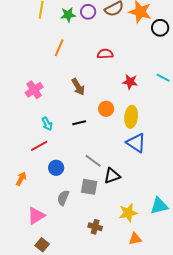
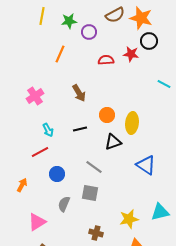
purple circle: (88, 12) -> (89, 32), moved
black circle: (160, 28) -> (149, 41), moved
red star: (130, 82) -> (131, 54), moved
blue triangle: (136, 143) -> (146, 165), moved
black triangle: (112, 176) -> (113, 142), moved

